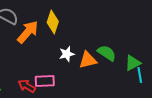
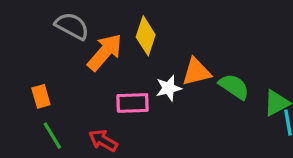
orange triangle: (88, 60) -> (196, 72), moved
pink rectangle: (45, 81) -> (133, 103), moved

